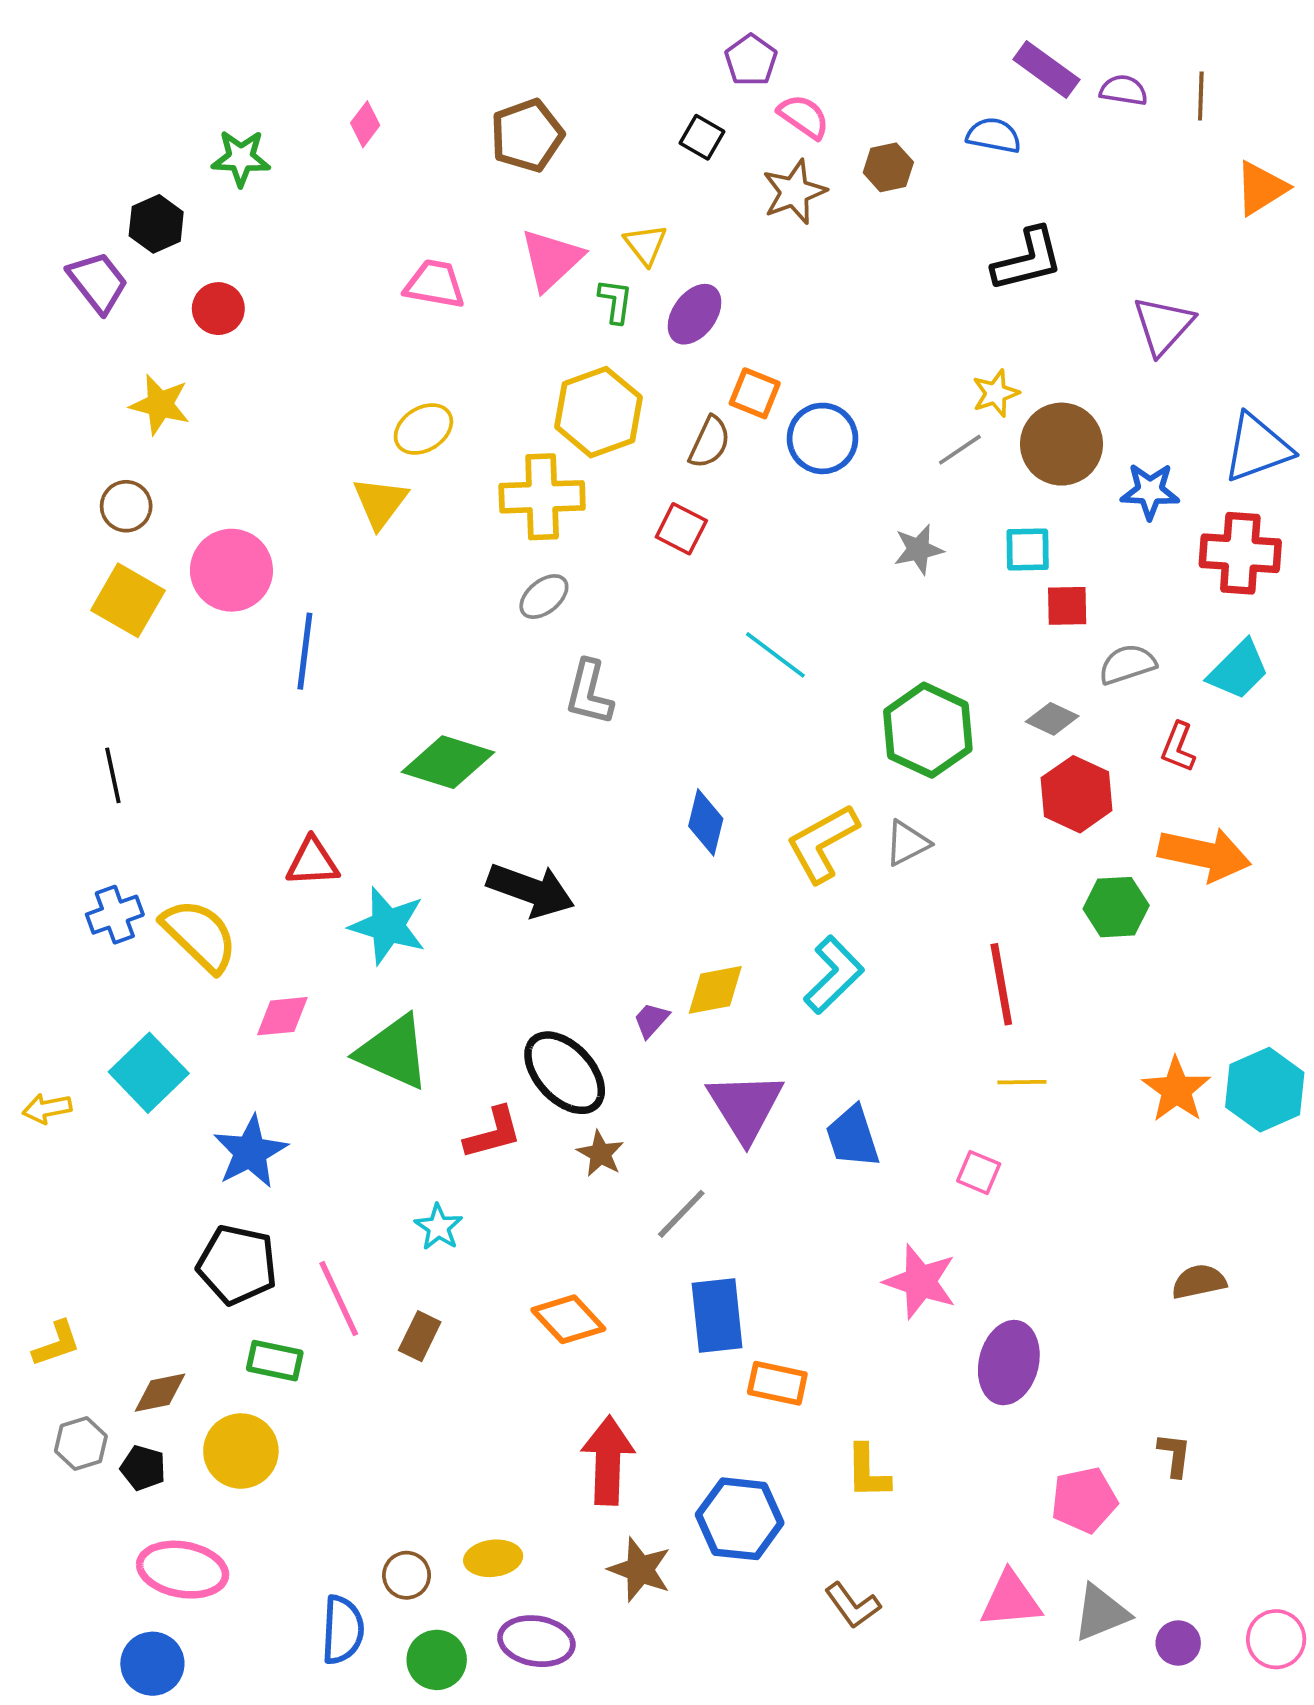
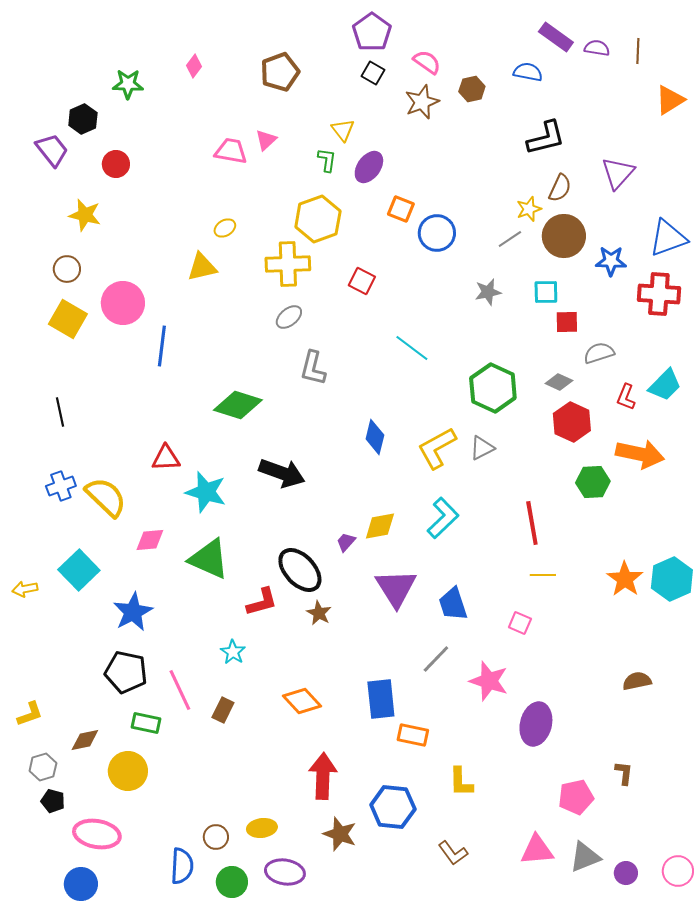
purple pentagon: (751, 60) -> (372, 32), moved, size x1.4
pink triangle: (551, 260) -> (266, 140), moved, size x0.6
yellow ellipse: (423, 429) -> (225, 228), size x0.7
brown semicircle: (710, 442) -> (560, 188), moved
yellow triangle: (380, 502) -> (202, 267), turned 40
cyan trapezoid: (1238, 670) -> (665, 385), moved
gray line: (681, 1214) -> (436, 659), moved
black pentagon: (143, 1468) -> (53, 801), moved

